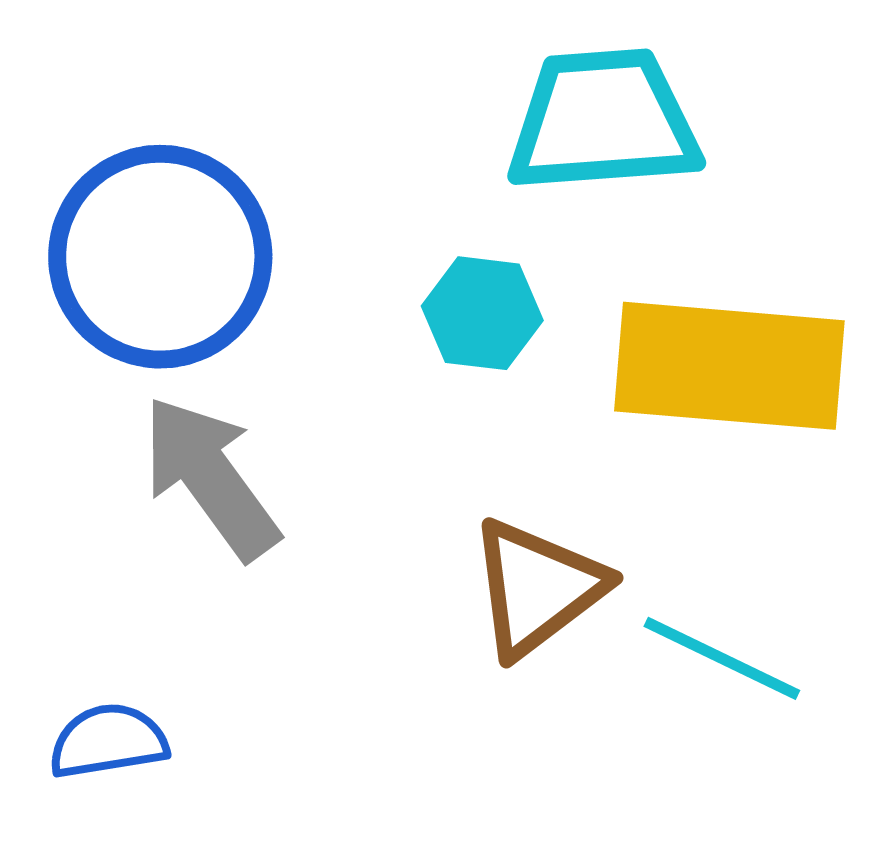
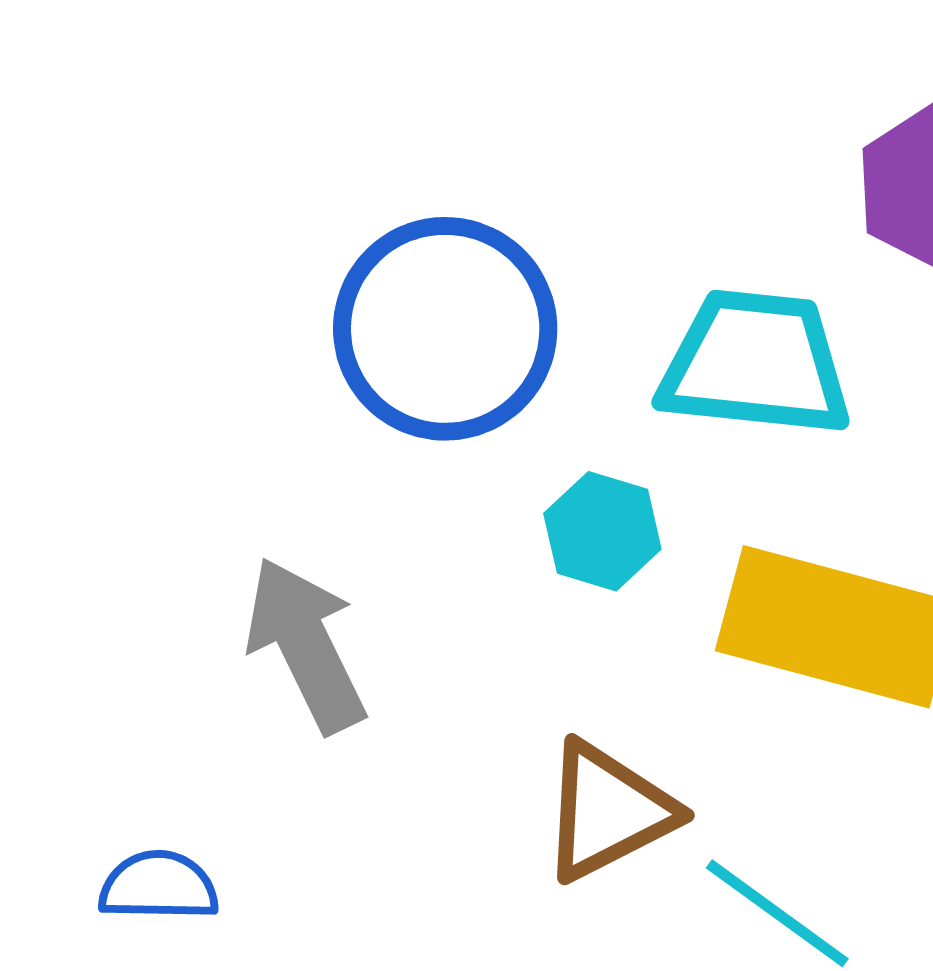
blue circle: (160, 257) -> (445, 329), moved

